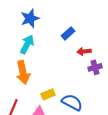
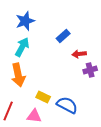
yellow rectangle: (48, 94) -> (43, 97), turned 48

